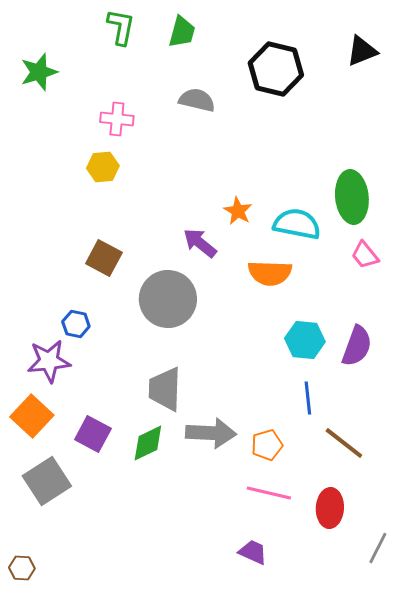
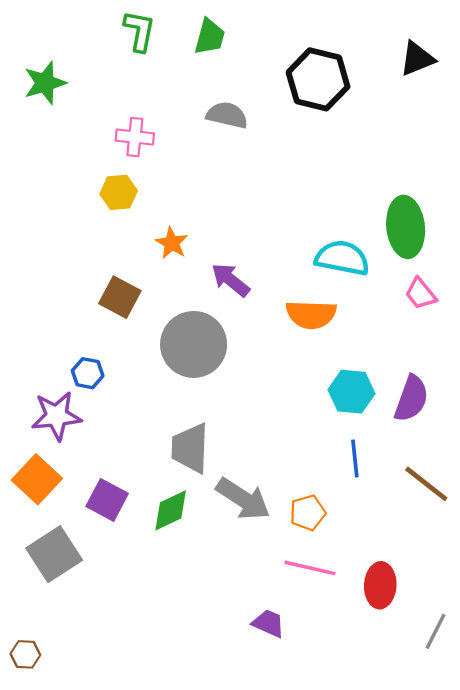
orange star: (238, 211) -> (172, 243), moved
gray arrow: (211, 433) -> (243, 499), turned 30
brown line: (344, 443) -> (426, 484), moved
purple trapezoid: (253, 552) -> (268, 623), moved

